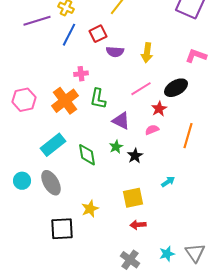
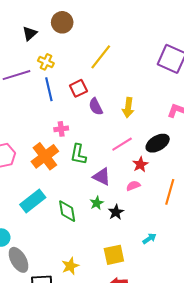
blue line: (69, 35) -> (49, 89), turned -40
purple semicircle: (115, 52) -> (96, 107), turned 60
gray ellipse: (51, 183) -> (19, 260), moved

